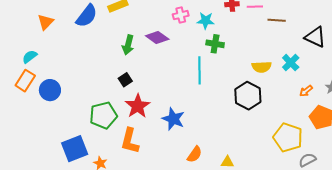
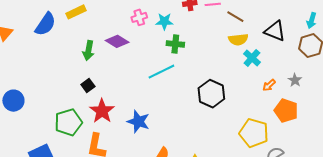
brown line: (277, 20) -> (235, 17), turned 30
yellow semicircle: (262, 67) -> (238, 39), moved
cyan line: (199, 70) -> (161, 72), turned 68

